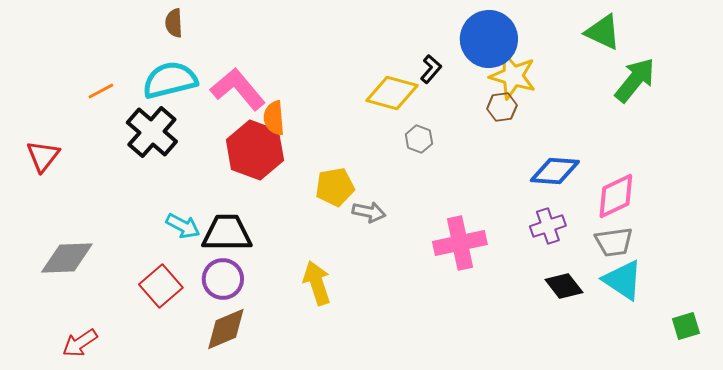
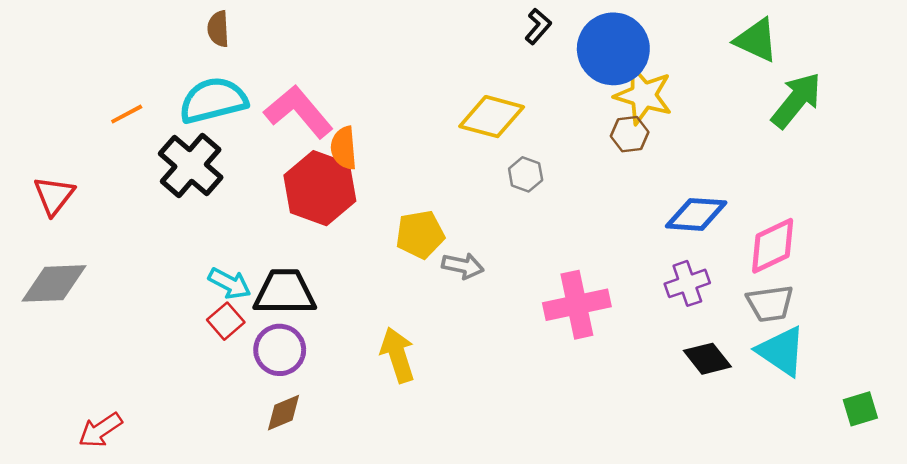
black L-shape: (431, 69) -> (538, 26), moved
gray diamond: (67, 258) -> (54, 283), moved
red square: (161, 286) -> (226, 321), moved, size x0.7
brown diamond: (226, 329) -> (283, 413), size x0.7

